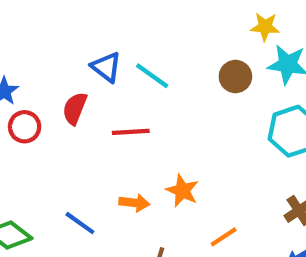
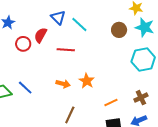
red circle: (25, 127) -> (23, 44), moved
blue line: (80, 223) -> (25, 88), moved
orange line: (224, 237) -> (111, 102), moved

